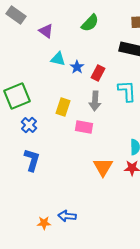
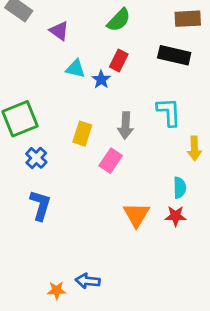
red rectangle: (98, 73) -> (119, 61), moved
pink rectangle: (84, 127) -> (111, 161), turned -66

